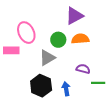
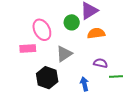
green circle: (58, 40) -> (72, 22), moved
black hexagon: (41, 86) -> (47, 78), moved

